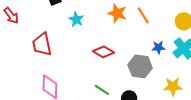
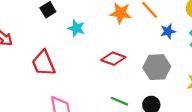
blue star: (158, 47) -> (168, 31), moved

